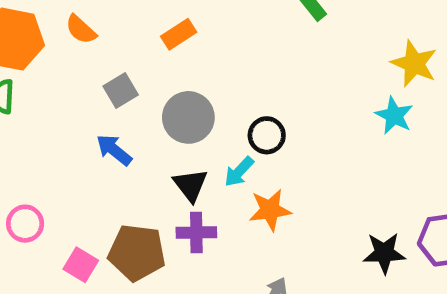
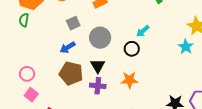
blue arrow: (114, 150) -> (68, 47), turned -77
cyan arrow: (239, 172) -> (143, 31), moved
brown pentagon: (137, 253) -> (71, 73), moved
pink square: (81, 265) -> (31, 95), moved

